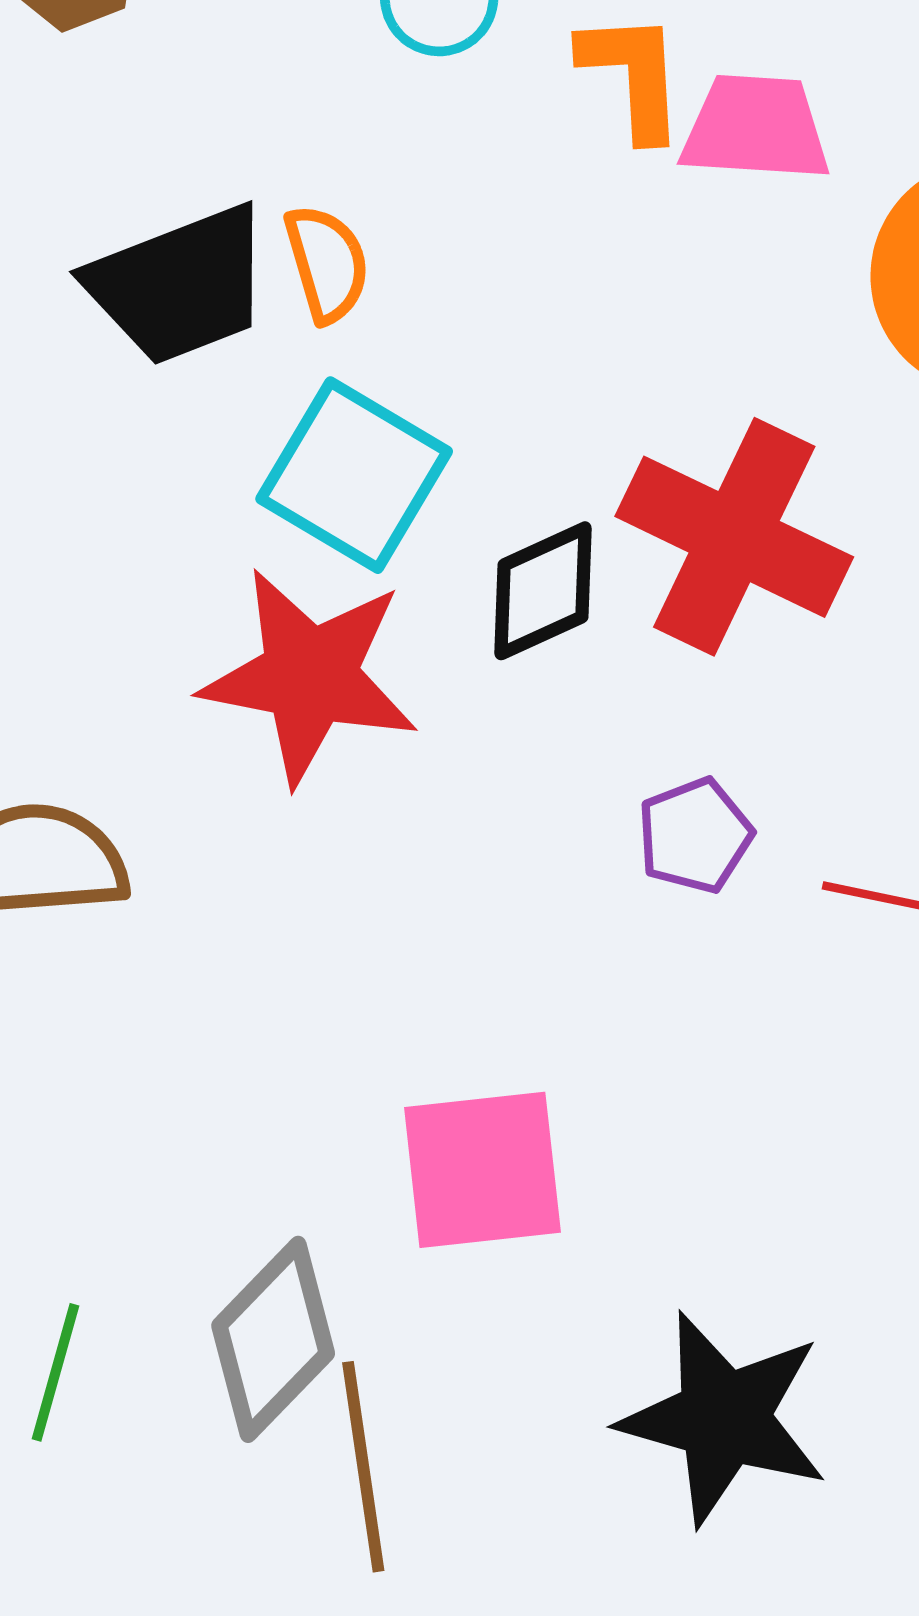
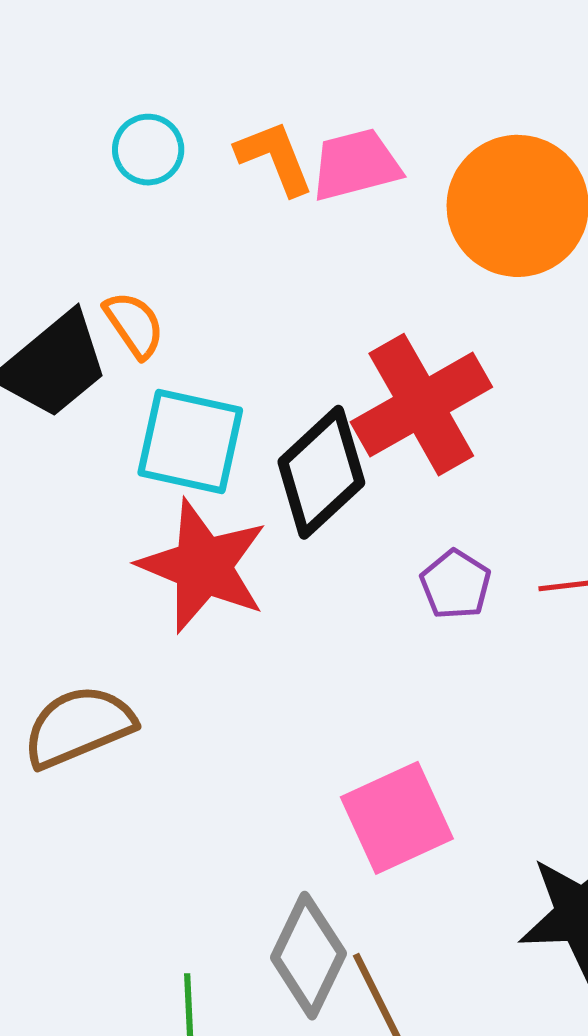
red cross: (734, 537) -> (421, 405), turned -37
black diamond: (543, 591) -> (321, 472), size x1.4
red star: (310, 676) -> (203, 566), turned 30

